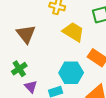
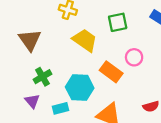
green cross: (19, 69) -> (42, 77), moved

